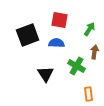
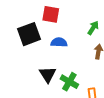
red square: (60, 20) -> (51, 14), moved
green cross: (77, 66) -> (69, 82), moved

